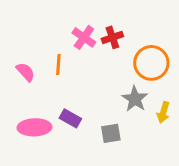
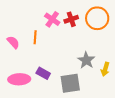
orange circle: (151, 63) -> (97, 18), moved
gray square: (111, 133) -> (70, 83), size x1.5

